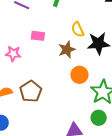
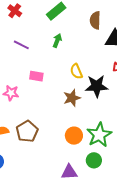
brown star: (67, 50) -> (72, 98), moved
orange circle: (79, 75) -> (74, 136), moved

